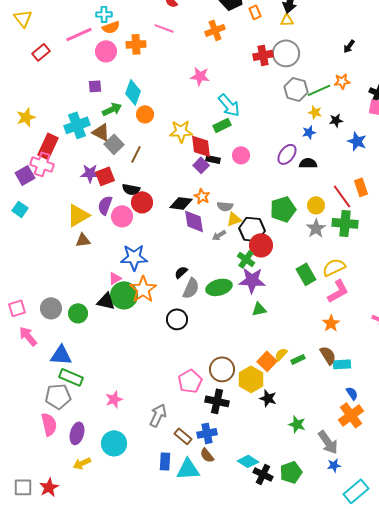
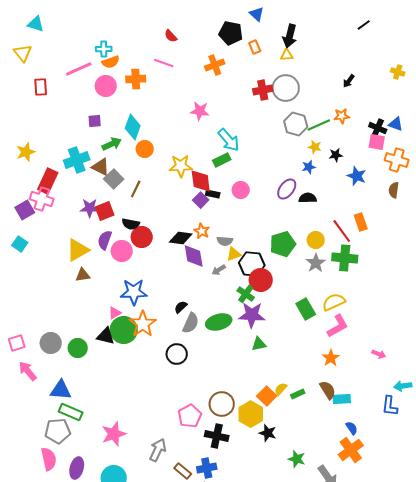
red rectangle: (41, 52) -> (41, 87), turned -54
pink star: (114, 399) -> (114, 434), size x1.4

